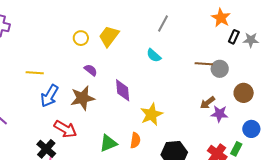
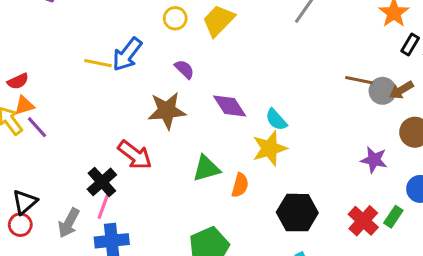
cyan semicircle: (154, 55) -> (276, 120), moved
purple diamond: (123, 90) -> (230, 106), turned -35
blue arrow: (50, 96) -> (127, 54), moved
brown arrow: (208, 103) -> (401, 90), moved
green triangle: (108, 143) -> (206, 169), moved

